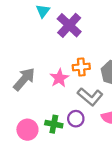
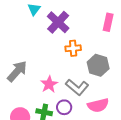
orange cross: (81, 67) -> (73, 48), moved
pink star: (59, 78) -> (49, 84), moved

